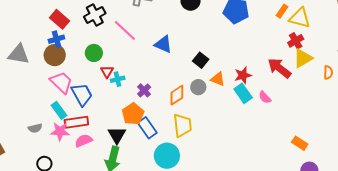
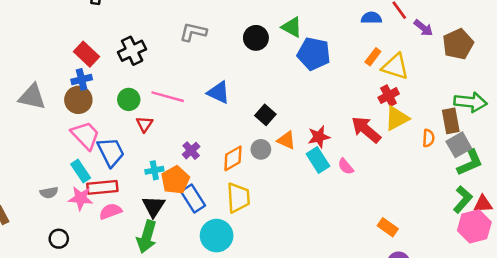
pink line: (125, 30) -> (168, 97), moved, turned -30
cyan cross: (118, 79) -> (154, 170), moved

